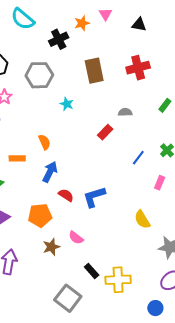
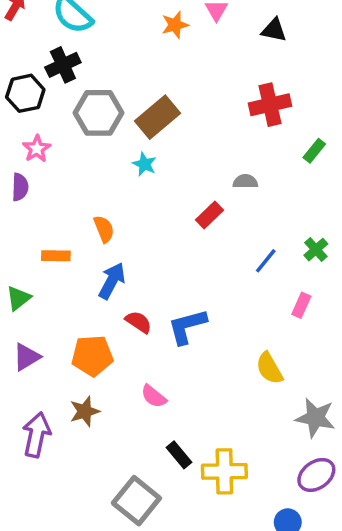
black cross: (59, 39) -> (63, 65), moved
brown rectangle: (94, 71) -> (158, 117), moved, turned 60
green rectangle: (165, 105) -> (314, 151), moved
brown star: (51, 247) -> (85, 411), moved

